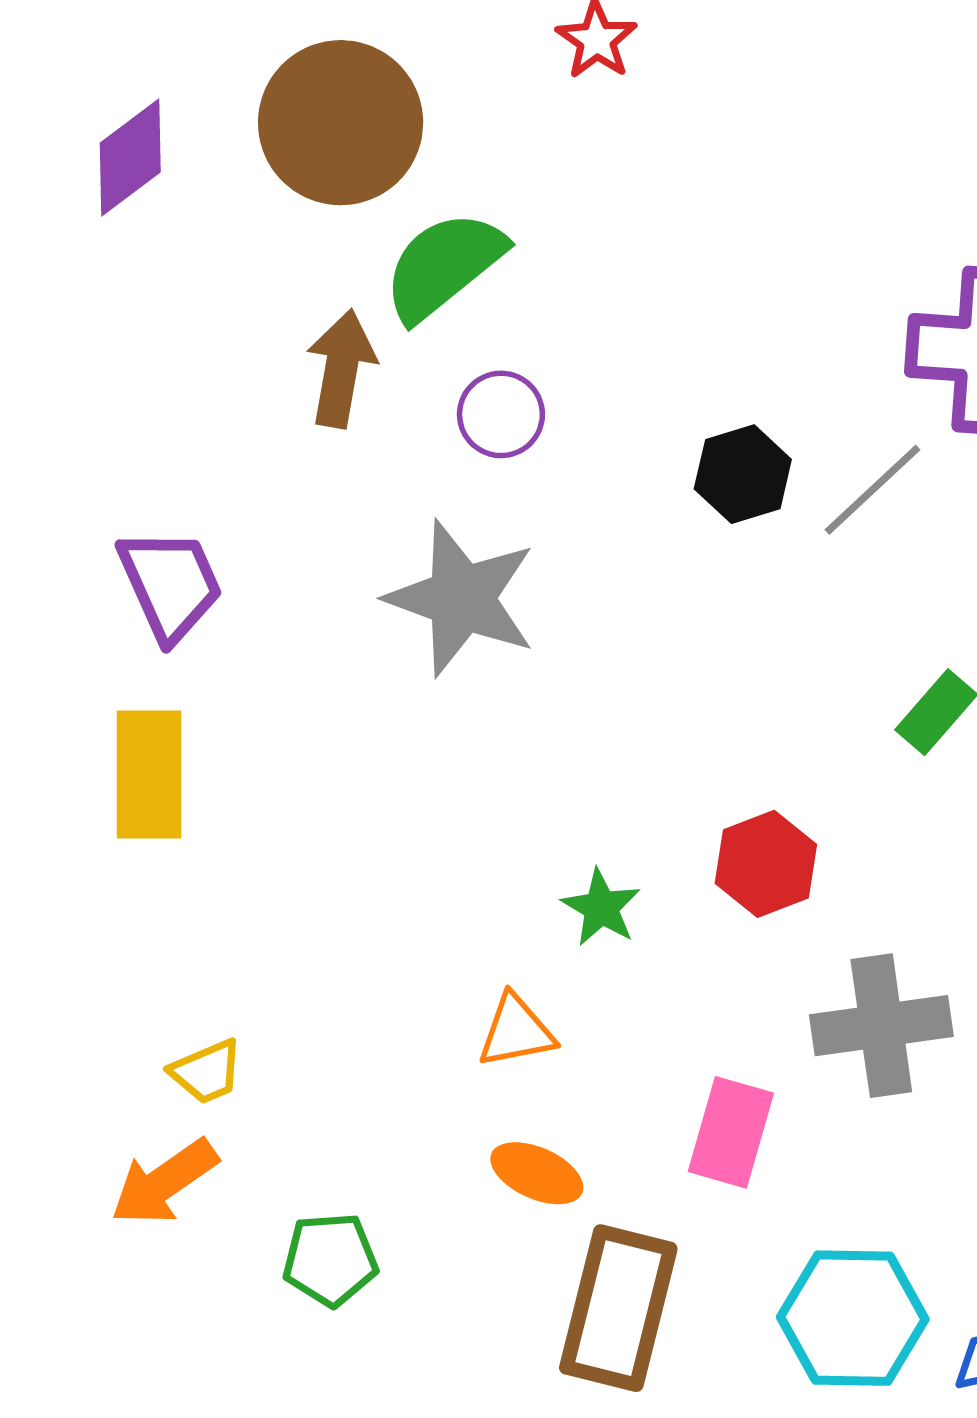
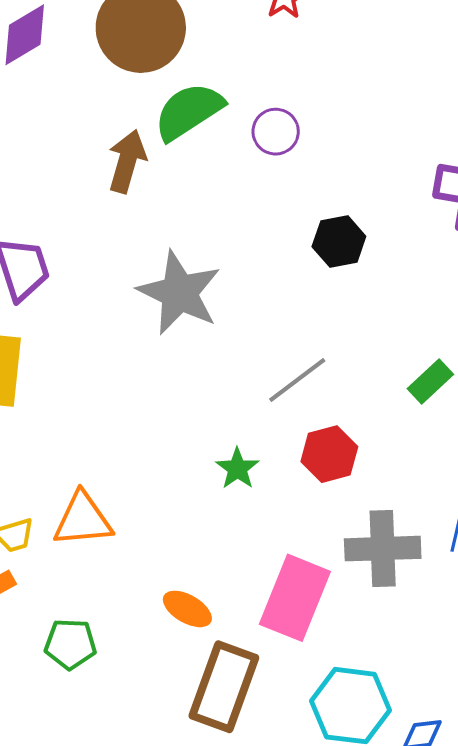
purple circle: (501, 414) -> (276, 132), moved
gray line: (873, 490) -> (297, 380), moved
orange triangle: (516, 1031) -> (83, 520), moved, size x1.4
pink rectangle: (731, 1132) -> (295, 598), size x1.4

